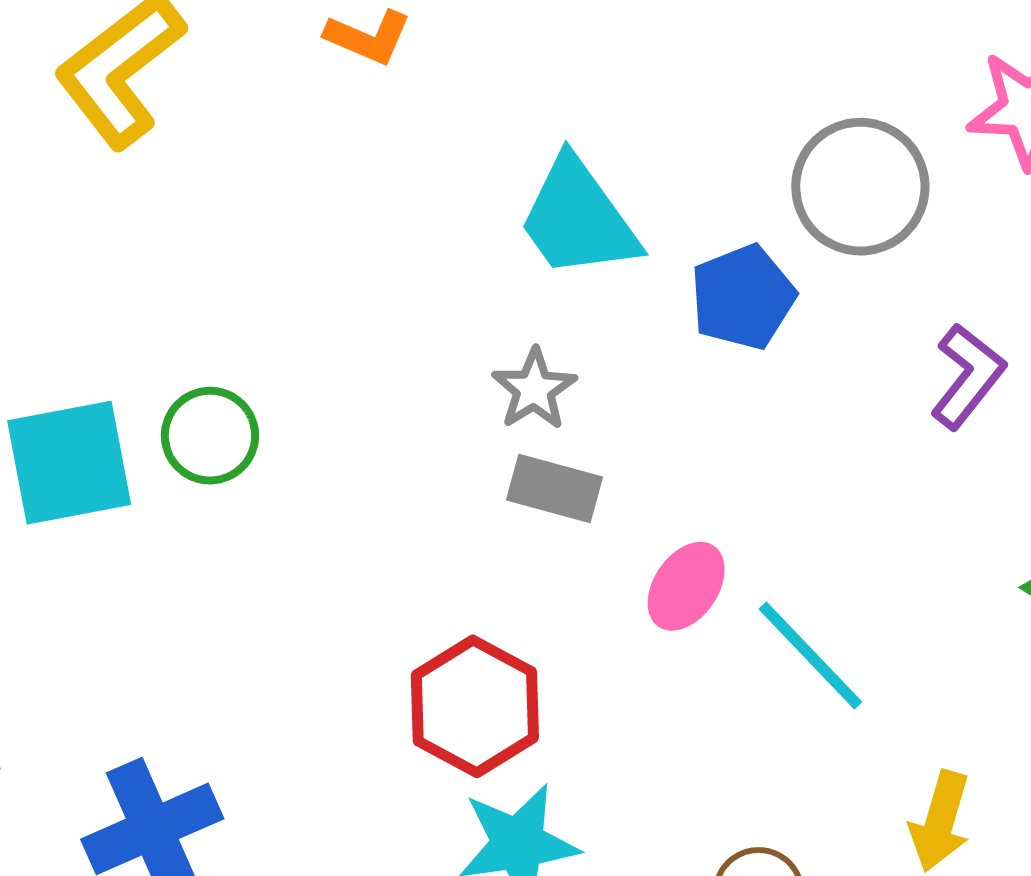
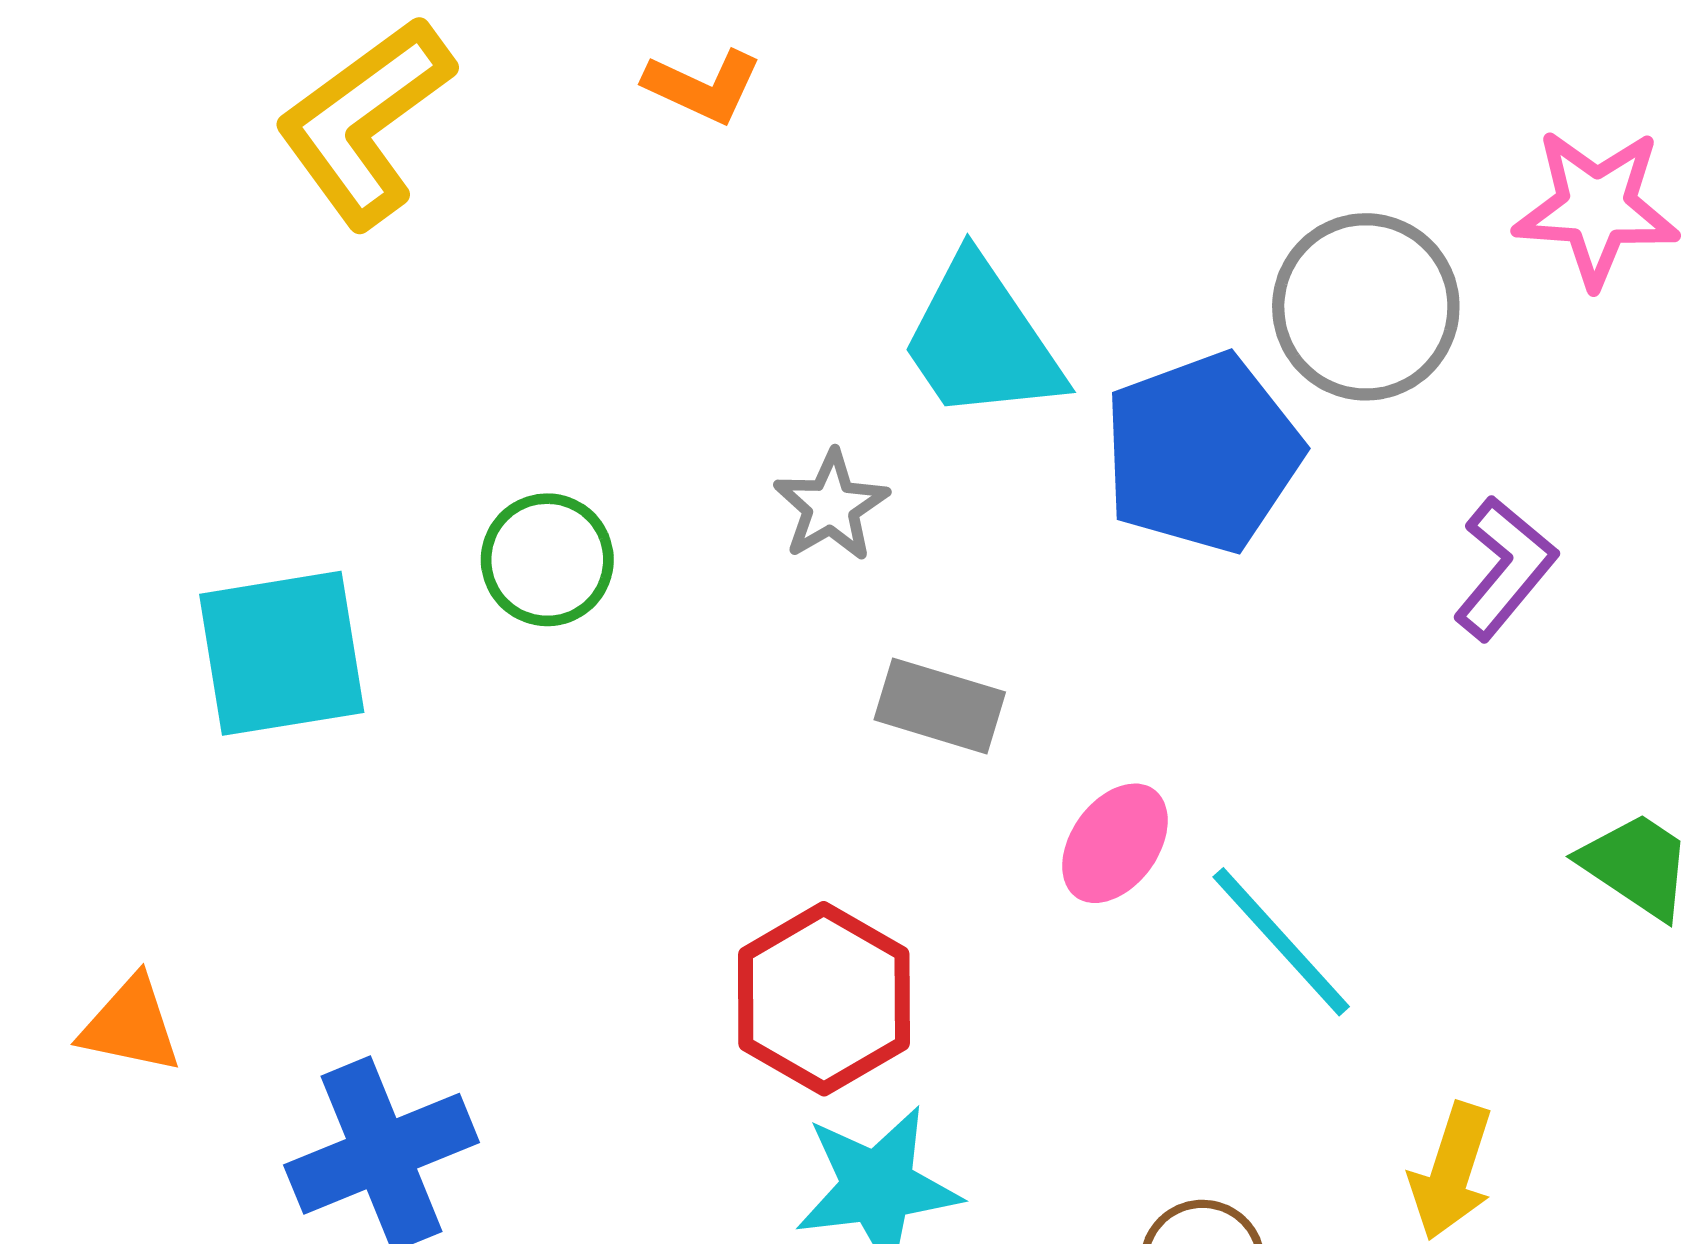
blue pentagon: (743, 297) -> (1202, 453), size x1.4
gray star: (534, 389) -> (831, 506), moved
green circle: (210, 436) -> (547, 560), moved

